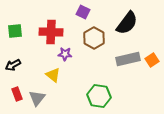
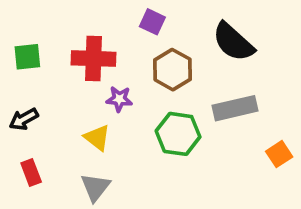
black semicircle: (127, 23) -> (233, 42), turned 95
orange square: (152, 60) -> (279, 154), moved
green hexagon: (99, 96) -> (178, 134), moved
gray triangle: (37, 98) -> (95, 187), moved

